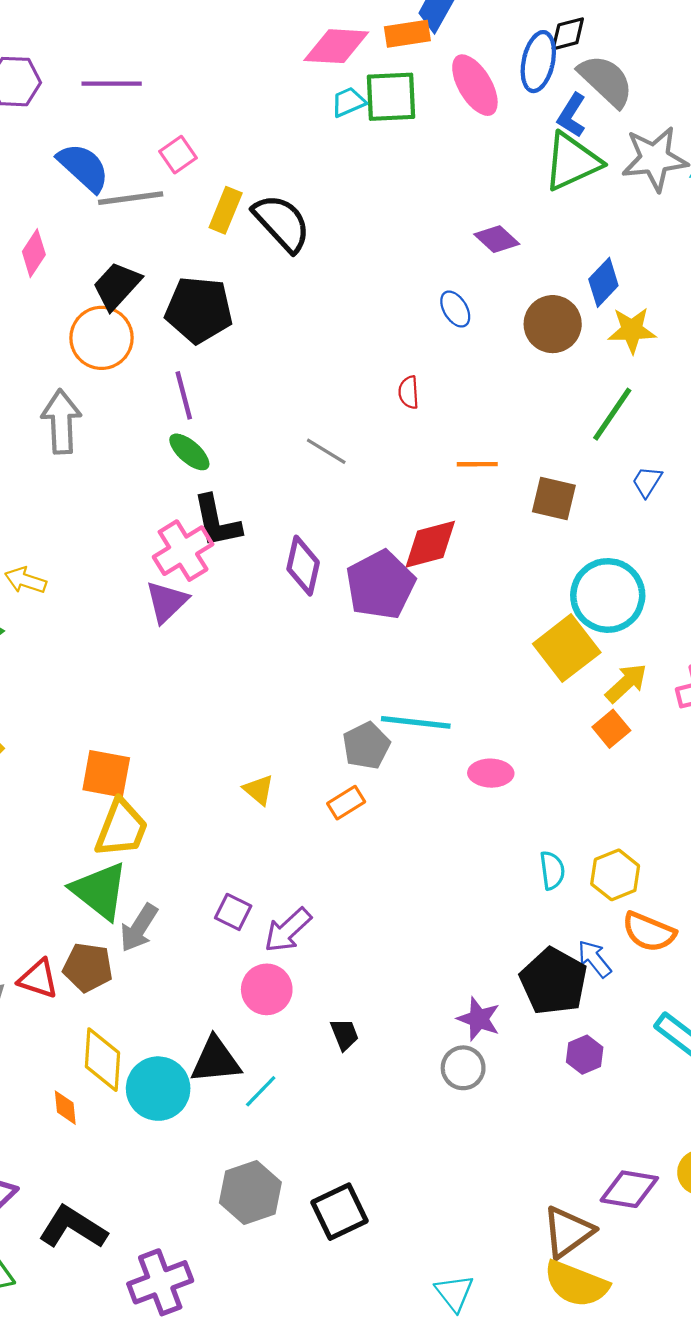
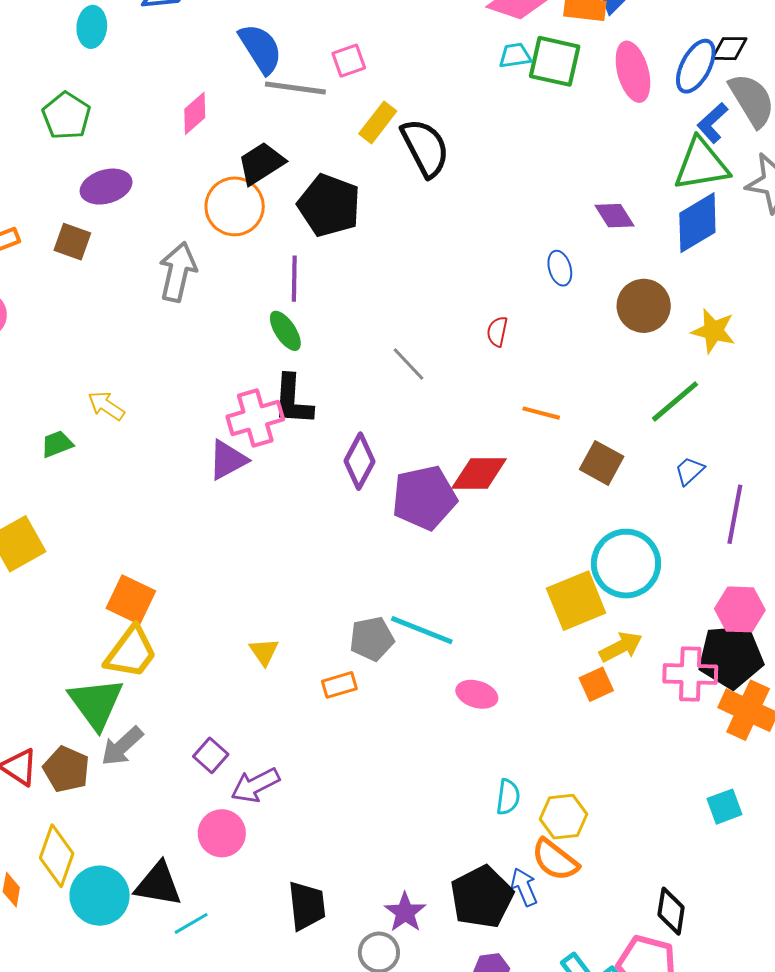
blue diamond: (603, 282) -> (697, 223), moved, size x1.4
orange semicircle: (649, 932) -> (555, 860), moved
black trapezoid: (344, 1034) -> (307, 906), moved, size x1.6

